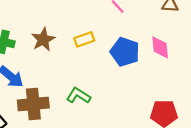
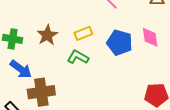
green L-shape: (78, 96) -> (78, 57), moved

